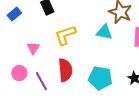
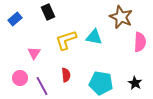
cyan triangle: (104, 32) -> (94, 37), moved
red semicircle: (65, 70) -> (66, 75), size x0.6

